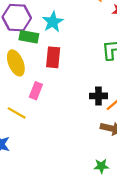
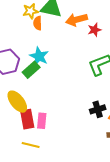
green rectangle: (29, 37) -> (31, 70), moved, turned -36
red rectangle: (53, 57) -> (27, 119), moved

